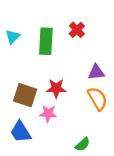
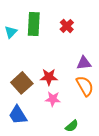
green rectangle: (46, 41) -> (34, 24), moved
brown square: (25, 95) -> (22, 83), turned 30
pink star: (48, 114) -> (53, 99), moved

